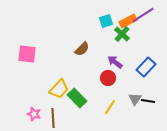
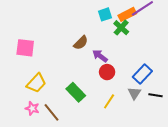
purple arrow: (115, 62) -> (100, 56), moved
blue rectangle: (146, 67) -> (142, 74), moved
yellow trapezoid: (59, 89) -> (36, 83), moved
black line: (148, 101) -> (156, 95), moved
brown line: (53, 118) -> (51, 112), turned -36

